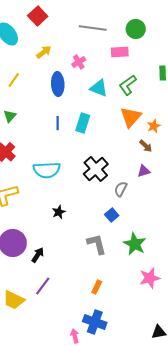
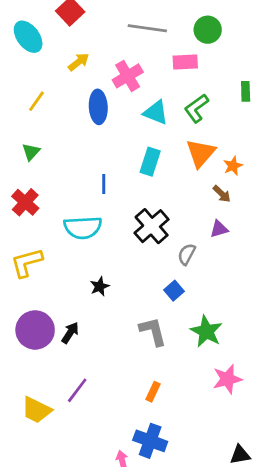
pink cross: (79, 62) -> (128, 76), size x1.5
blue line: (58, 123) -> (104, 184), moved
cyan rectangle: (83, 123) -> (150, 162), moved
black arrow: (38, 255) -> (70, 333), moved

